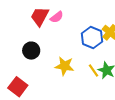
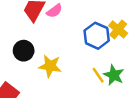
yellow star: (64, 66) -> (50, 66), moved

